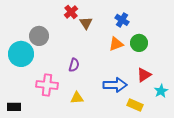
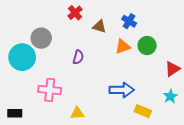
brown triangle: (86, 23) -> (99, 26), moved, turned -40
purple semicircle: (74, 65) -> (78, 57), moved
red triangle: (144, 75) -> (172, 69), moved
yellow triangle: (77, 98) -> (77, 113), moved

